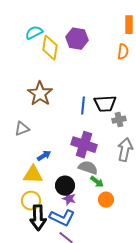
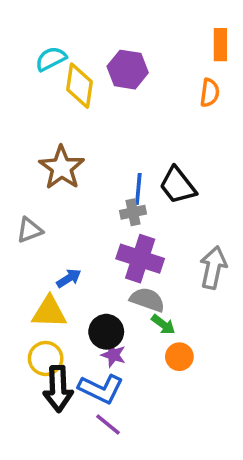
black trapezoid: (105, 104) -> (178, 185), turned 55
gray cross: (119, 120) -> (133, 212), moved

